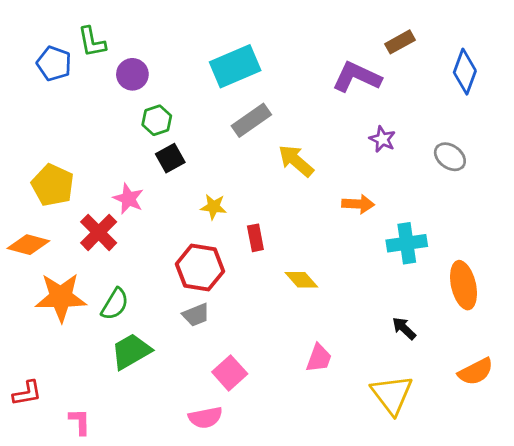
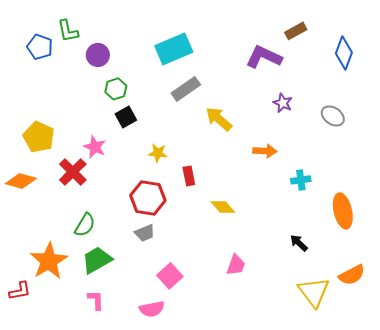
cyan cross: (407, 243) -> (301, 180), size x0.7
orange star: (61, 297) -> (49, 261), moved, turned -30
yellow triangle: (392, 395) -> (314, 292), moved
pink L-shape: (80, 422) -> (96, 300), moved

